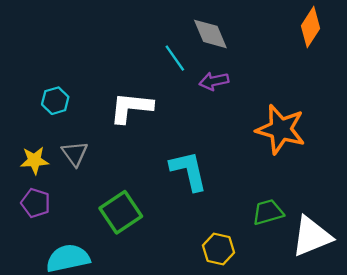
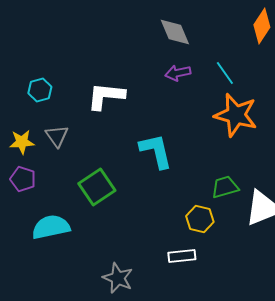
cyan line: (175, 58) -> (225, 73), moved
yellow hexagon: (218, 249) -> (200, 219), moved

